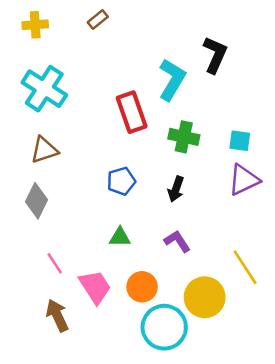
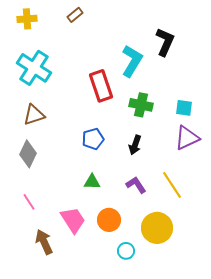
pink line: (55, 263) -> (29, 202), moved
yellow line: (245, 267) -> (172, 185), moved
cyan circle: (164, 327) -> (126, 251), size x0.5

